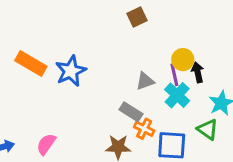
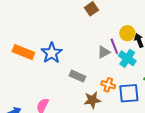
purple line: (174, 75) -> (114, 46), moved
gray rectangle: (131, 112) -> (77, 76), moved

